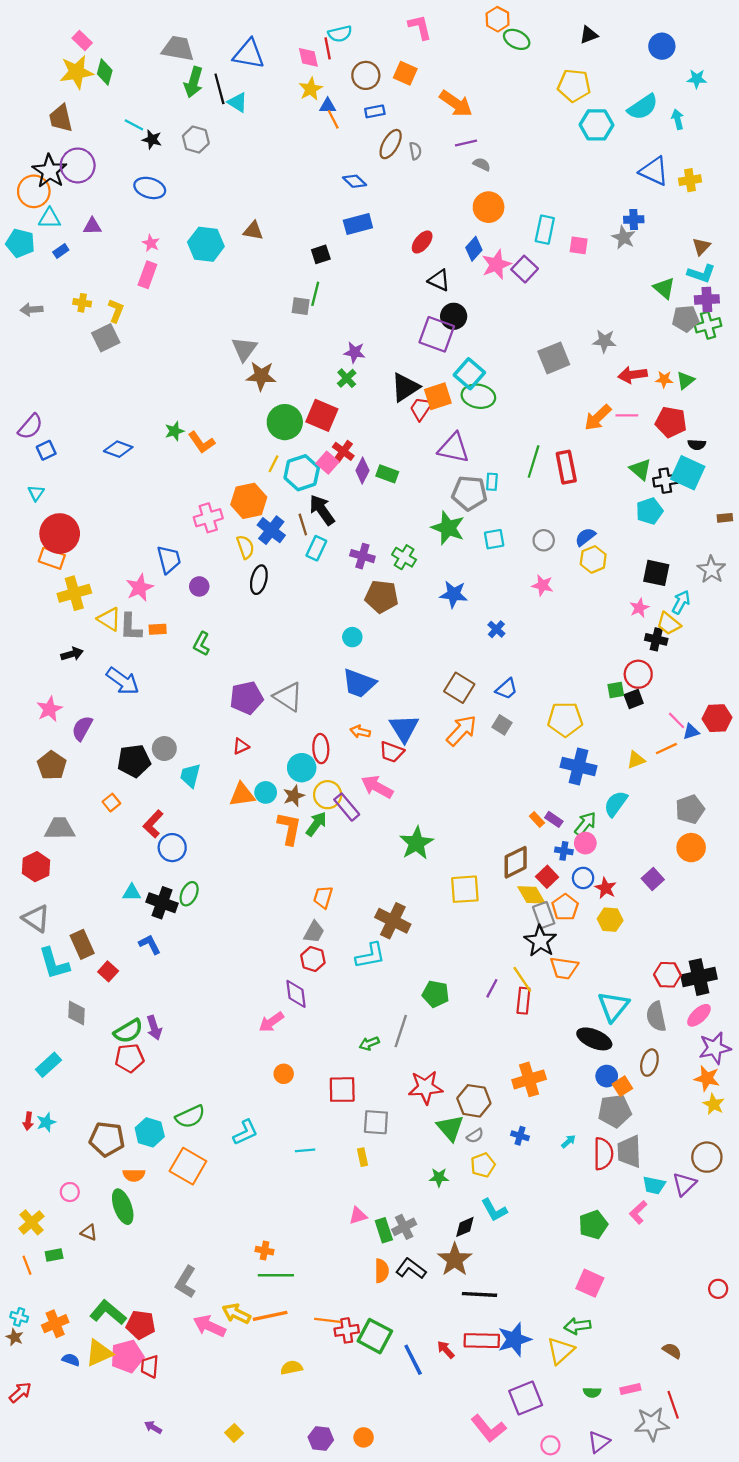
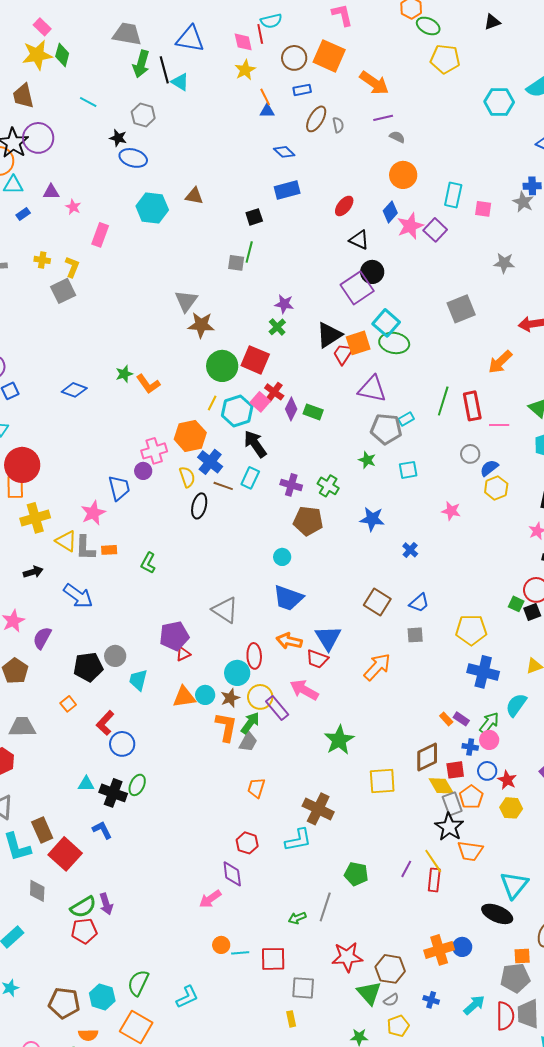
orange square: (405, 73) -> (329, 56), size x1.5
yellow pentagon: (574, 86) -> (445, 59), moved
blue triangle: (328, 106) -> (267, 111), moved
black star: (152, 140) -> (118, 138), moved
blue ellipse: (150, 188) -> (133, 158), moved
pink star: (151, 243) -> (73, 207), moved
purple square: (437, 334) -> (357, 288), turned 36
gray star: (604, 341) -> (504, 263), moved
pink line: (627, 415) -> (499, 425), moved
cyan rectangle: (492, 482) -> (406, 419), turned 56
brown line: (303, 525) -> (223, 486), moved, turned -54
green star: (448, 528) -> (367, 460), size x0.6
gray circle: (544, 540) -> (470, 454), moved
orange rectangle: (52, 558) -> (15, 487), turned 70
purple circle: (199, 586) -> (143, 471), moved
green square: (616, 690) -> (516, 604), turned 35
purple pentagon: (247, 698) -> (174, 636), moved
gray square: (502, 725) -> (415, 635), turned -36
orange arrow: (461, 731) -> (377, 667), moved
orange arrow: (360, 732) -> (289, 641), size x1.4
red square: (547, 877) -> (455, 770), turned 36
gray trapezoid: (314, 932) -> (248, 742), moved
red square: (108, 971) -> (65, 854), size x1.8
blue circle: (607, 1076) -> (462, 947), moved
orange square: (622, 1086) -> (522, 956), turned 30
green semicircle: (190, 1117) -> (138, 983), turned 140
cyan arrow: (568, 1141) -> (474, 1005), size x1.6
cyan line: (305, 1150) -> (240, 953), moved

